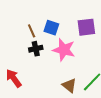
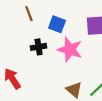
brown line: (32, 31) -> (29, 14), moved

